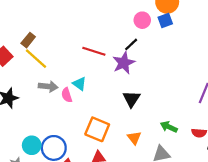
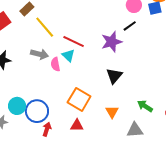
black line: (131, 44) -> (130, 26), moved
red line: (94, 51) -> (74, 41), moved
yellow line: (36, 59) -> (45, 27), moved

